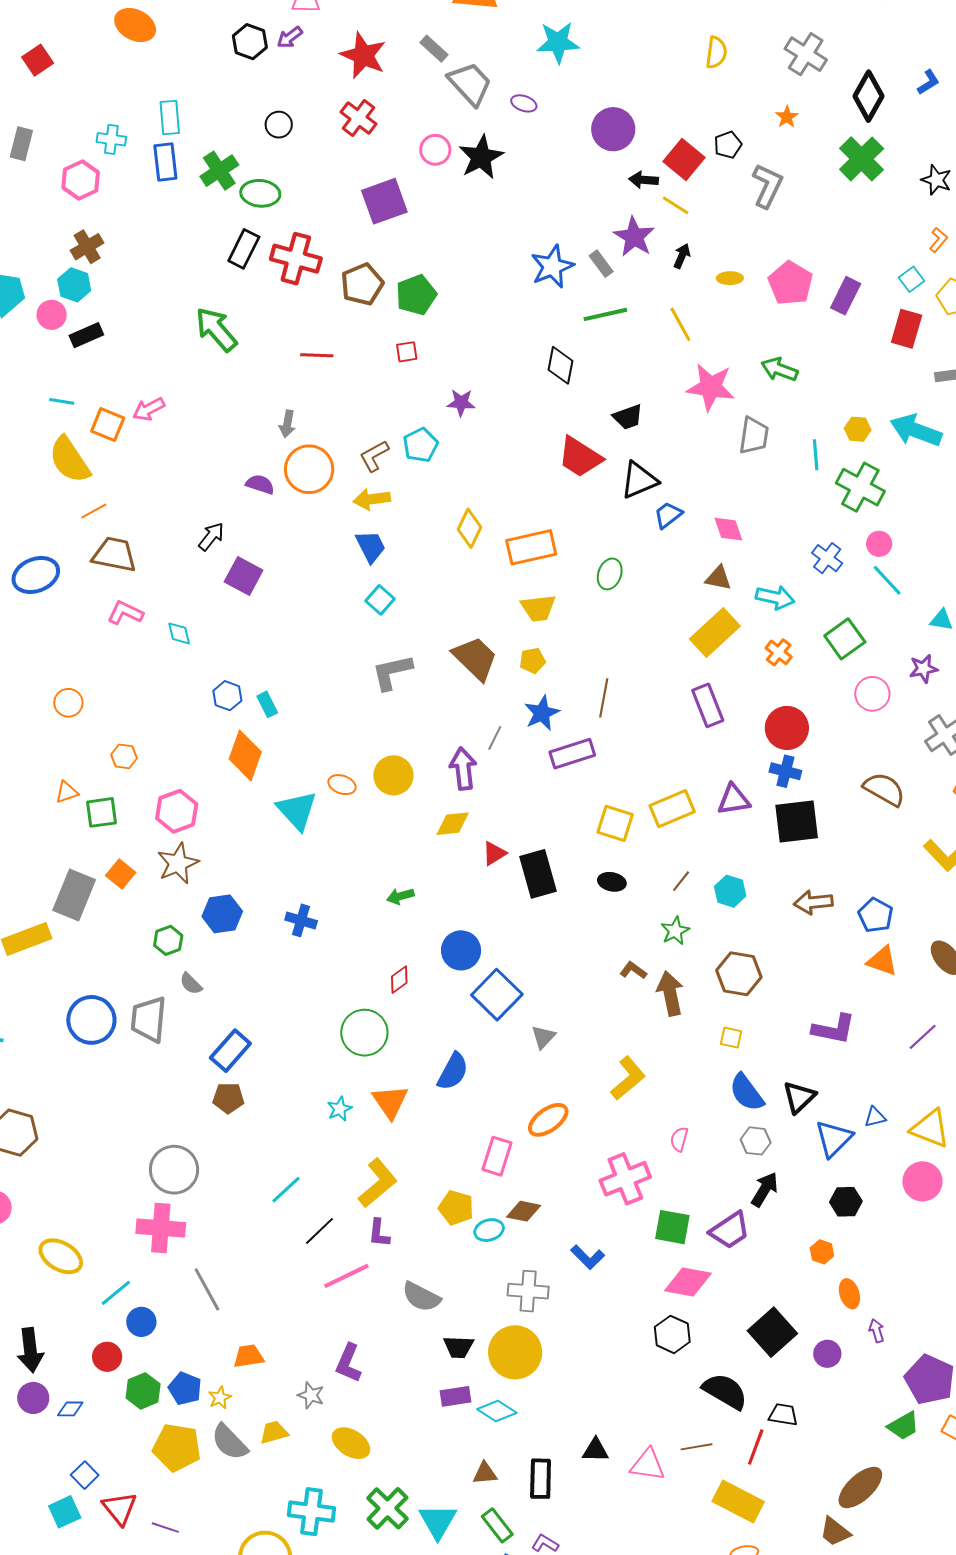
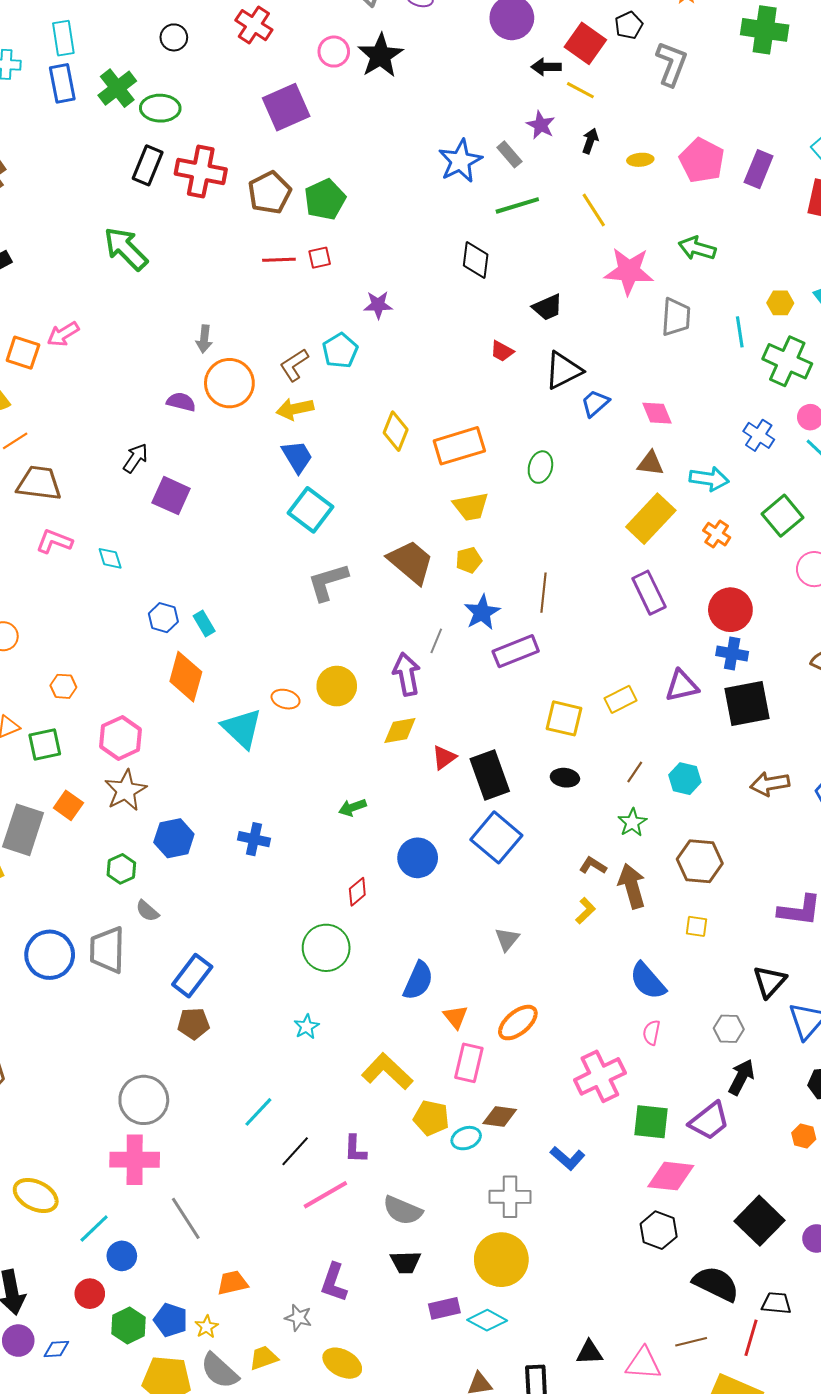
green cross: (862, 159) -> (765, 30), turned -33
purple star: (634, 237) -> (541, 125), size x0.7
red line: (317, 355) -> (279, 260), moved
red trapezoid: (580, 457) -> (502, 351), size x0.5
cyan square: (380, 600) -> (310, 510), size x1.5
yellow rectangle: (672, 809) -> (620, 699), size x0.7
blue square: (497, 995) -> (496, 837), moved
yellow L-shape: (628, 1078) -> (586, 911), moved, size x0.6
blue semicircle: (747, 1092) -> (648, 981), moved
orange triangle: (390, 1102) -> (456, 1017), moved, size x0.7
yellow L-shape: (378, 1183) -> (387, 1071), moved, turned -93
black trapezoid: (458, 1347) -> (405, 1262), moved

